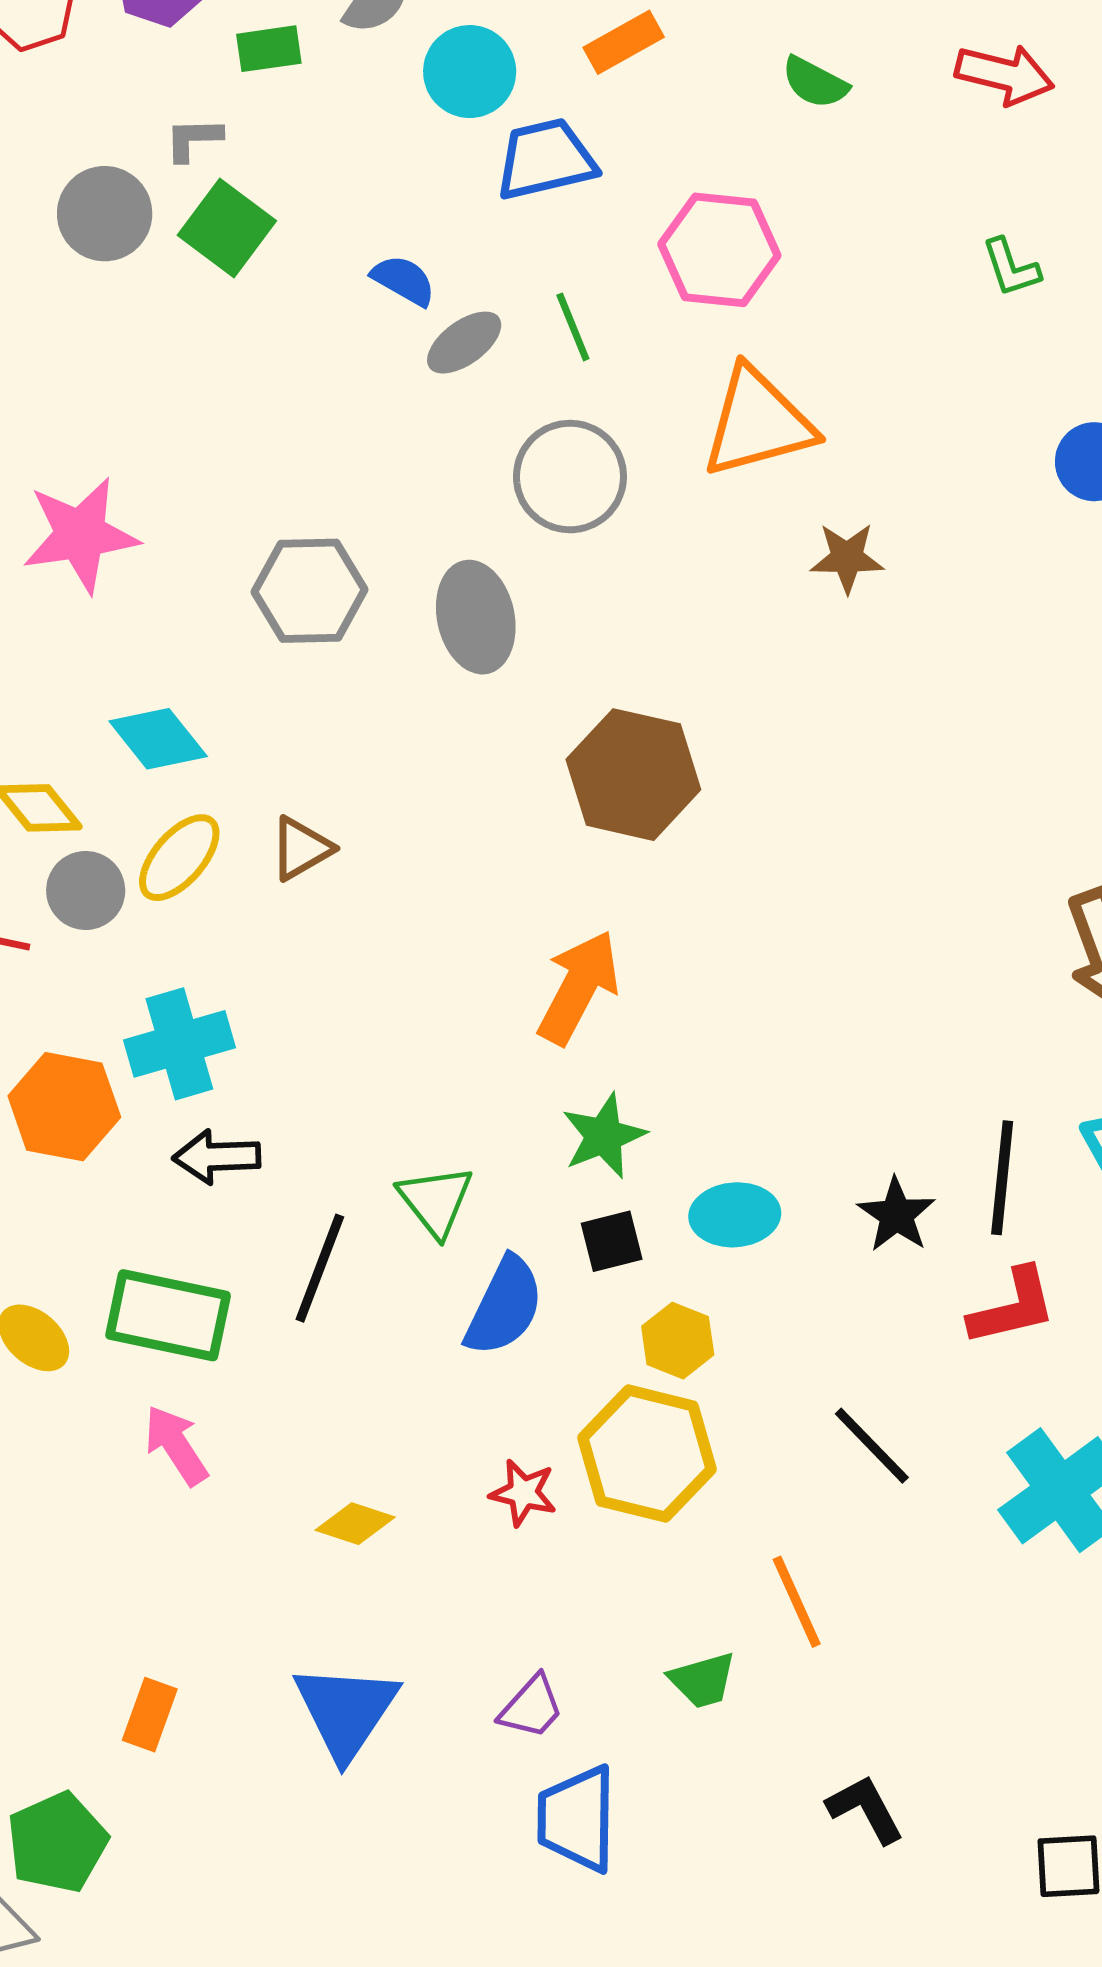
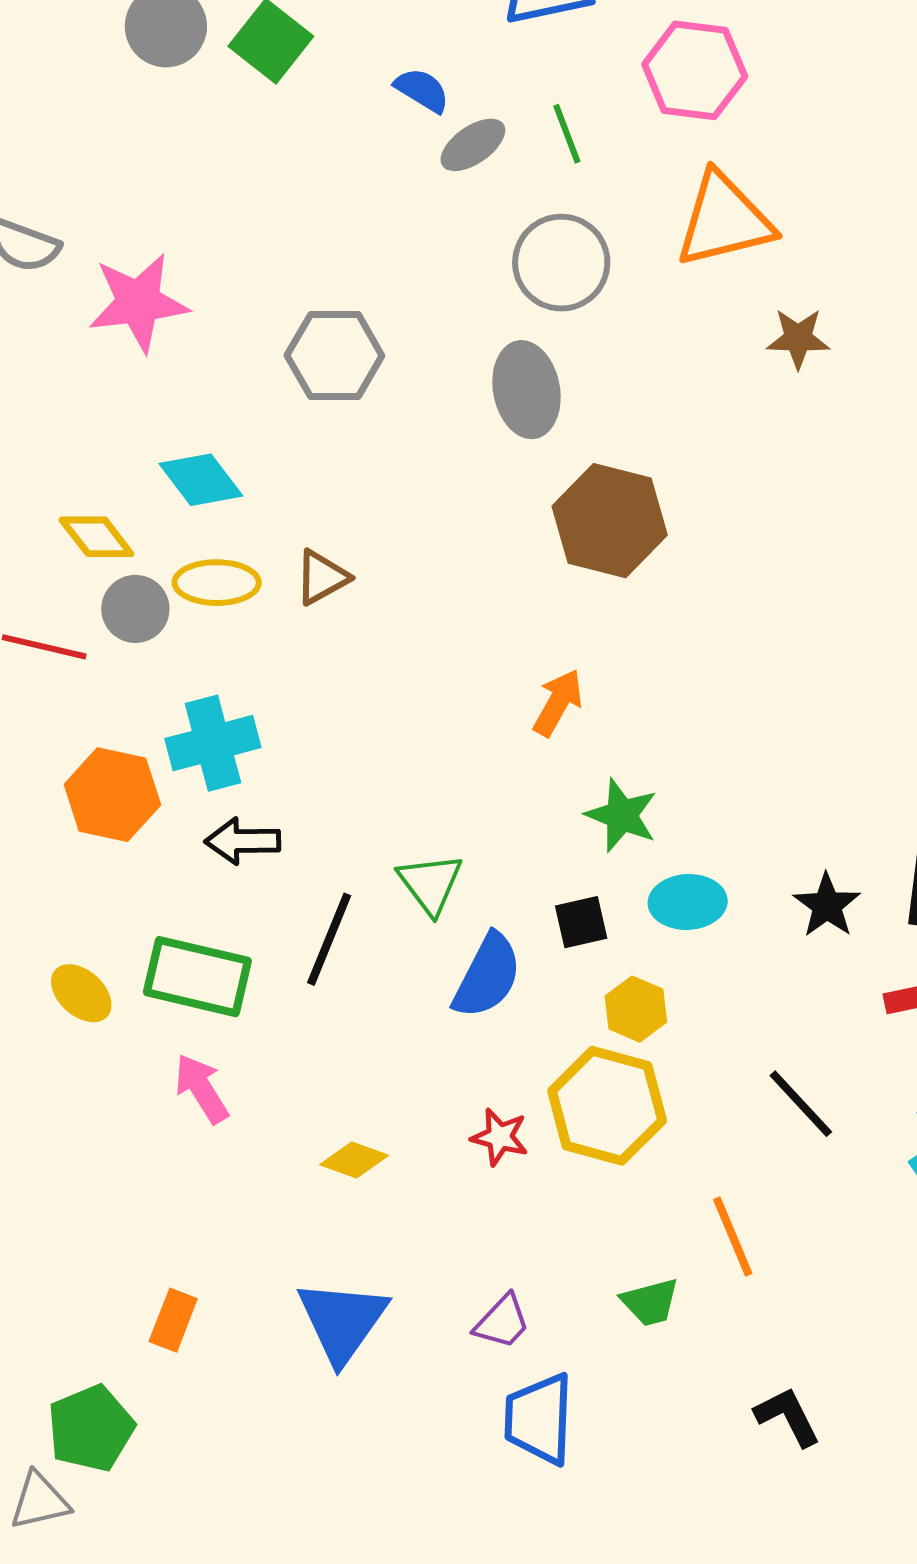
gray ellipse: (476, 617) -> (526, 390), moved
yellow ellipse: (179, 858) -> (217, 583), turned 48
orange arrow: (578, 987) -> (558, 703), size x0.7
green star: (604, 1136) -> (622, 815), moved, turned -30

